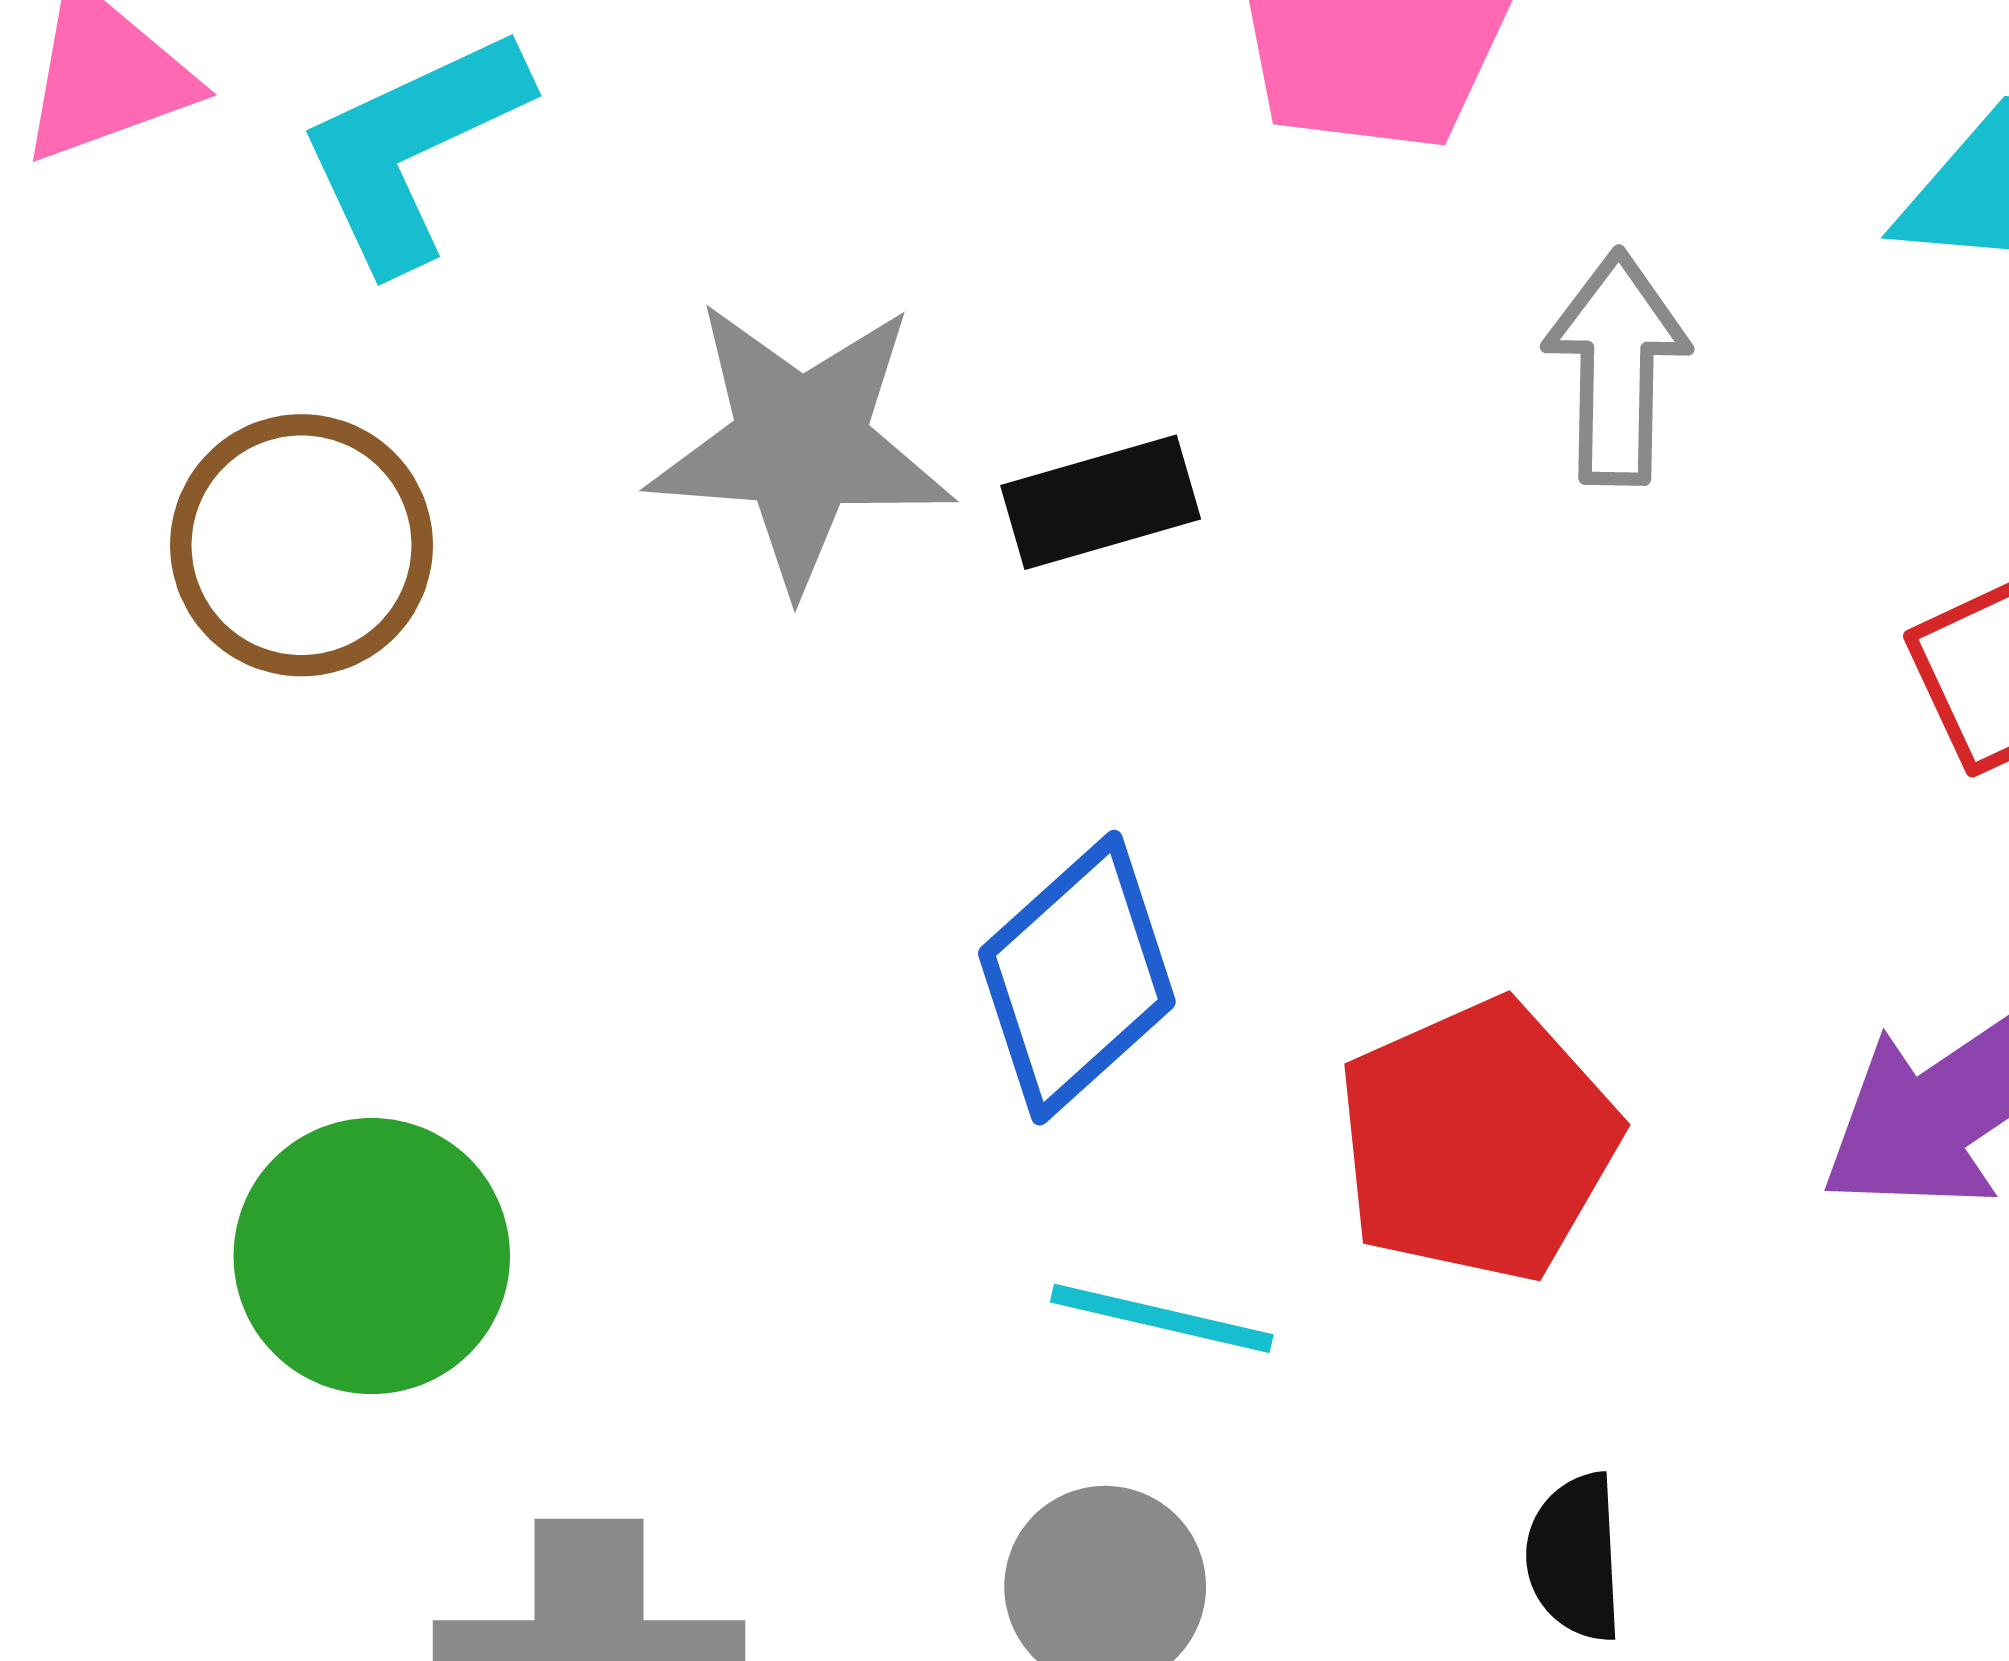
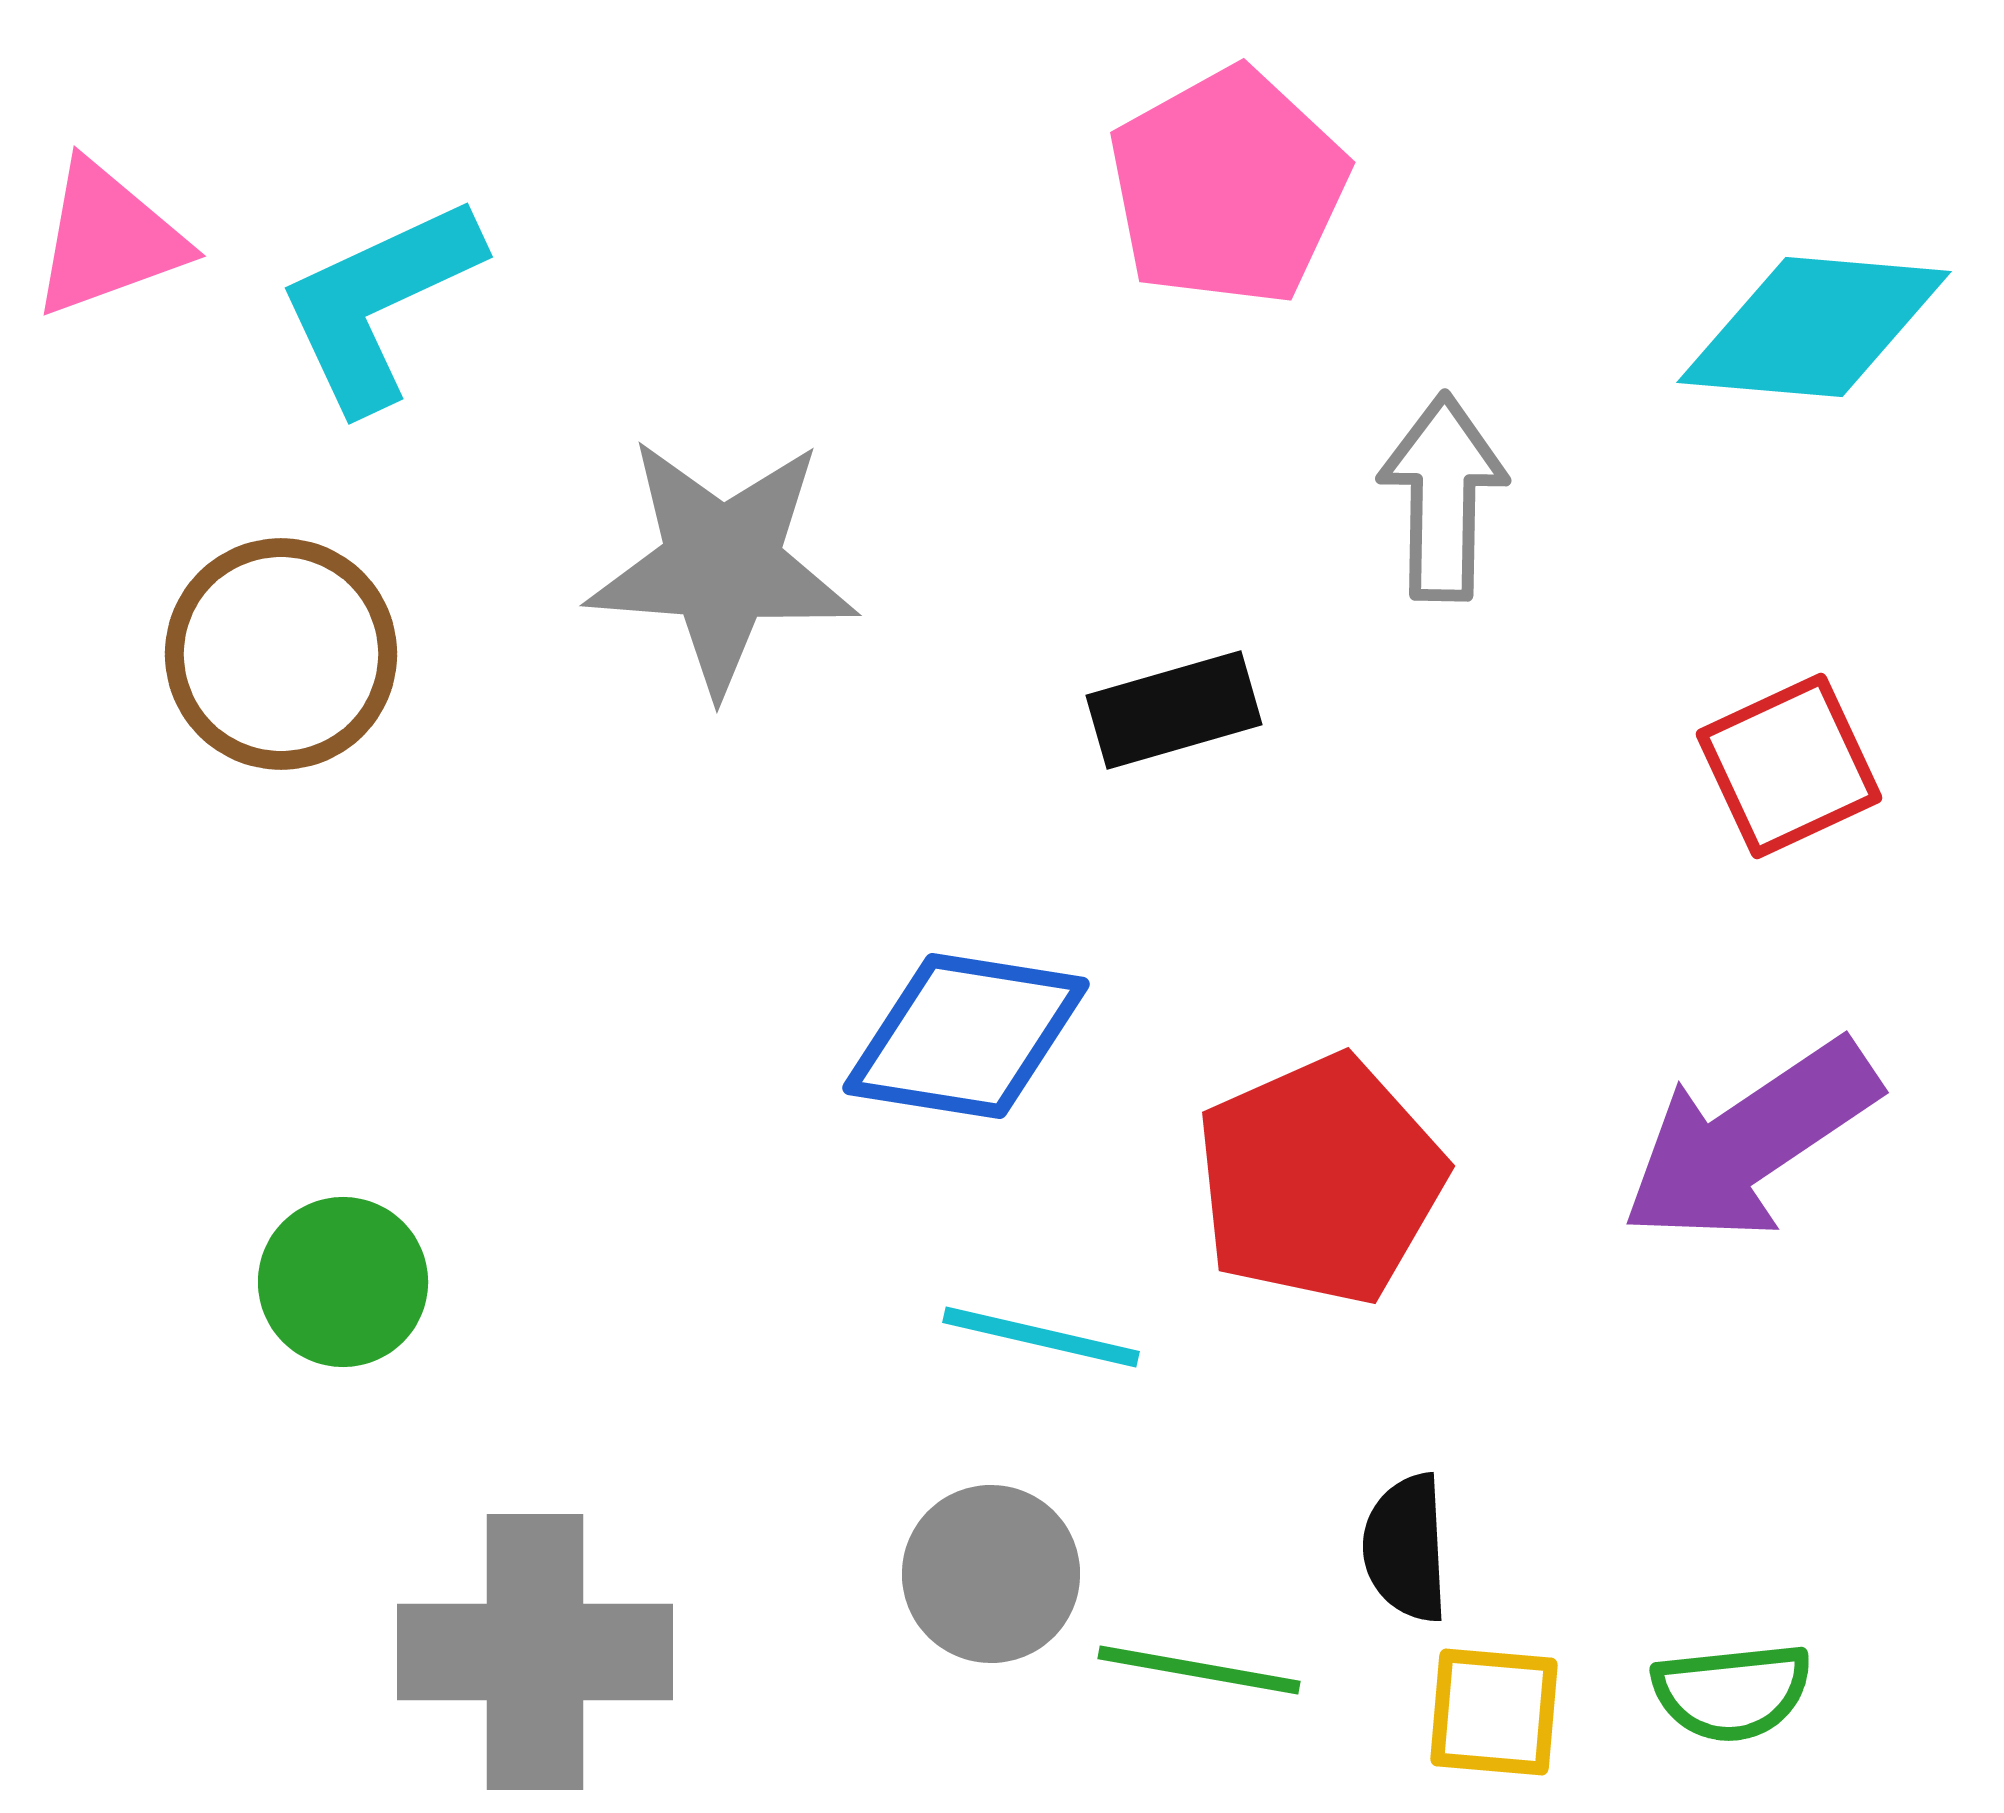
black rectangle: (1101, 502) -> (1174, 710), moved
blue diamond: (1077, 978) -> (966, 1036), turned 51
green circle: (372, 1256) -> (343, 1282), size x0.7

